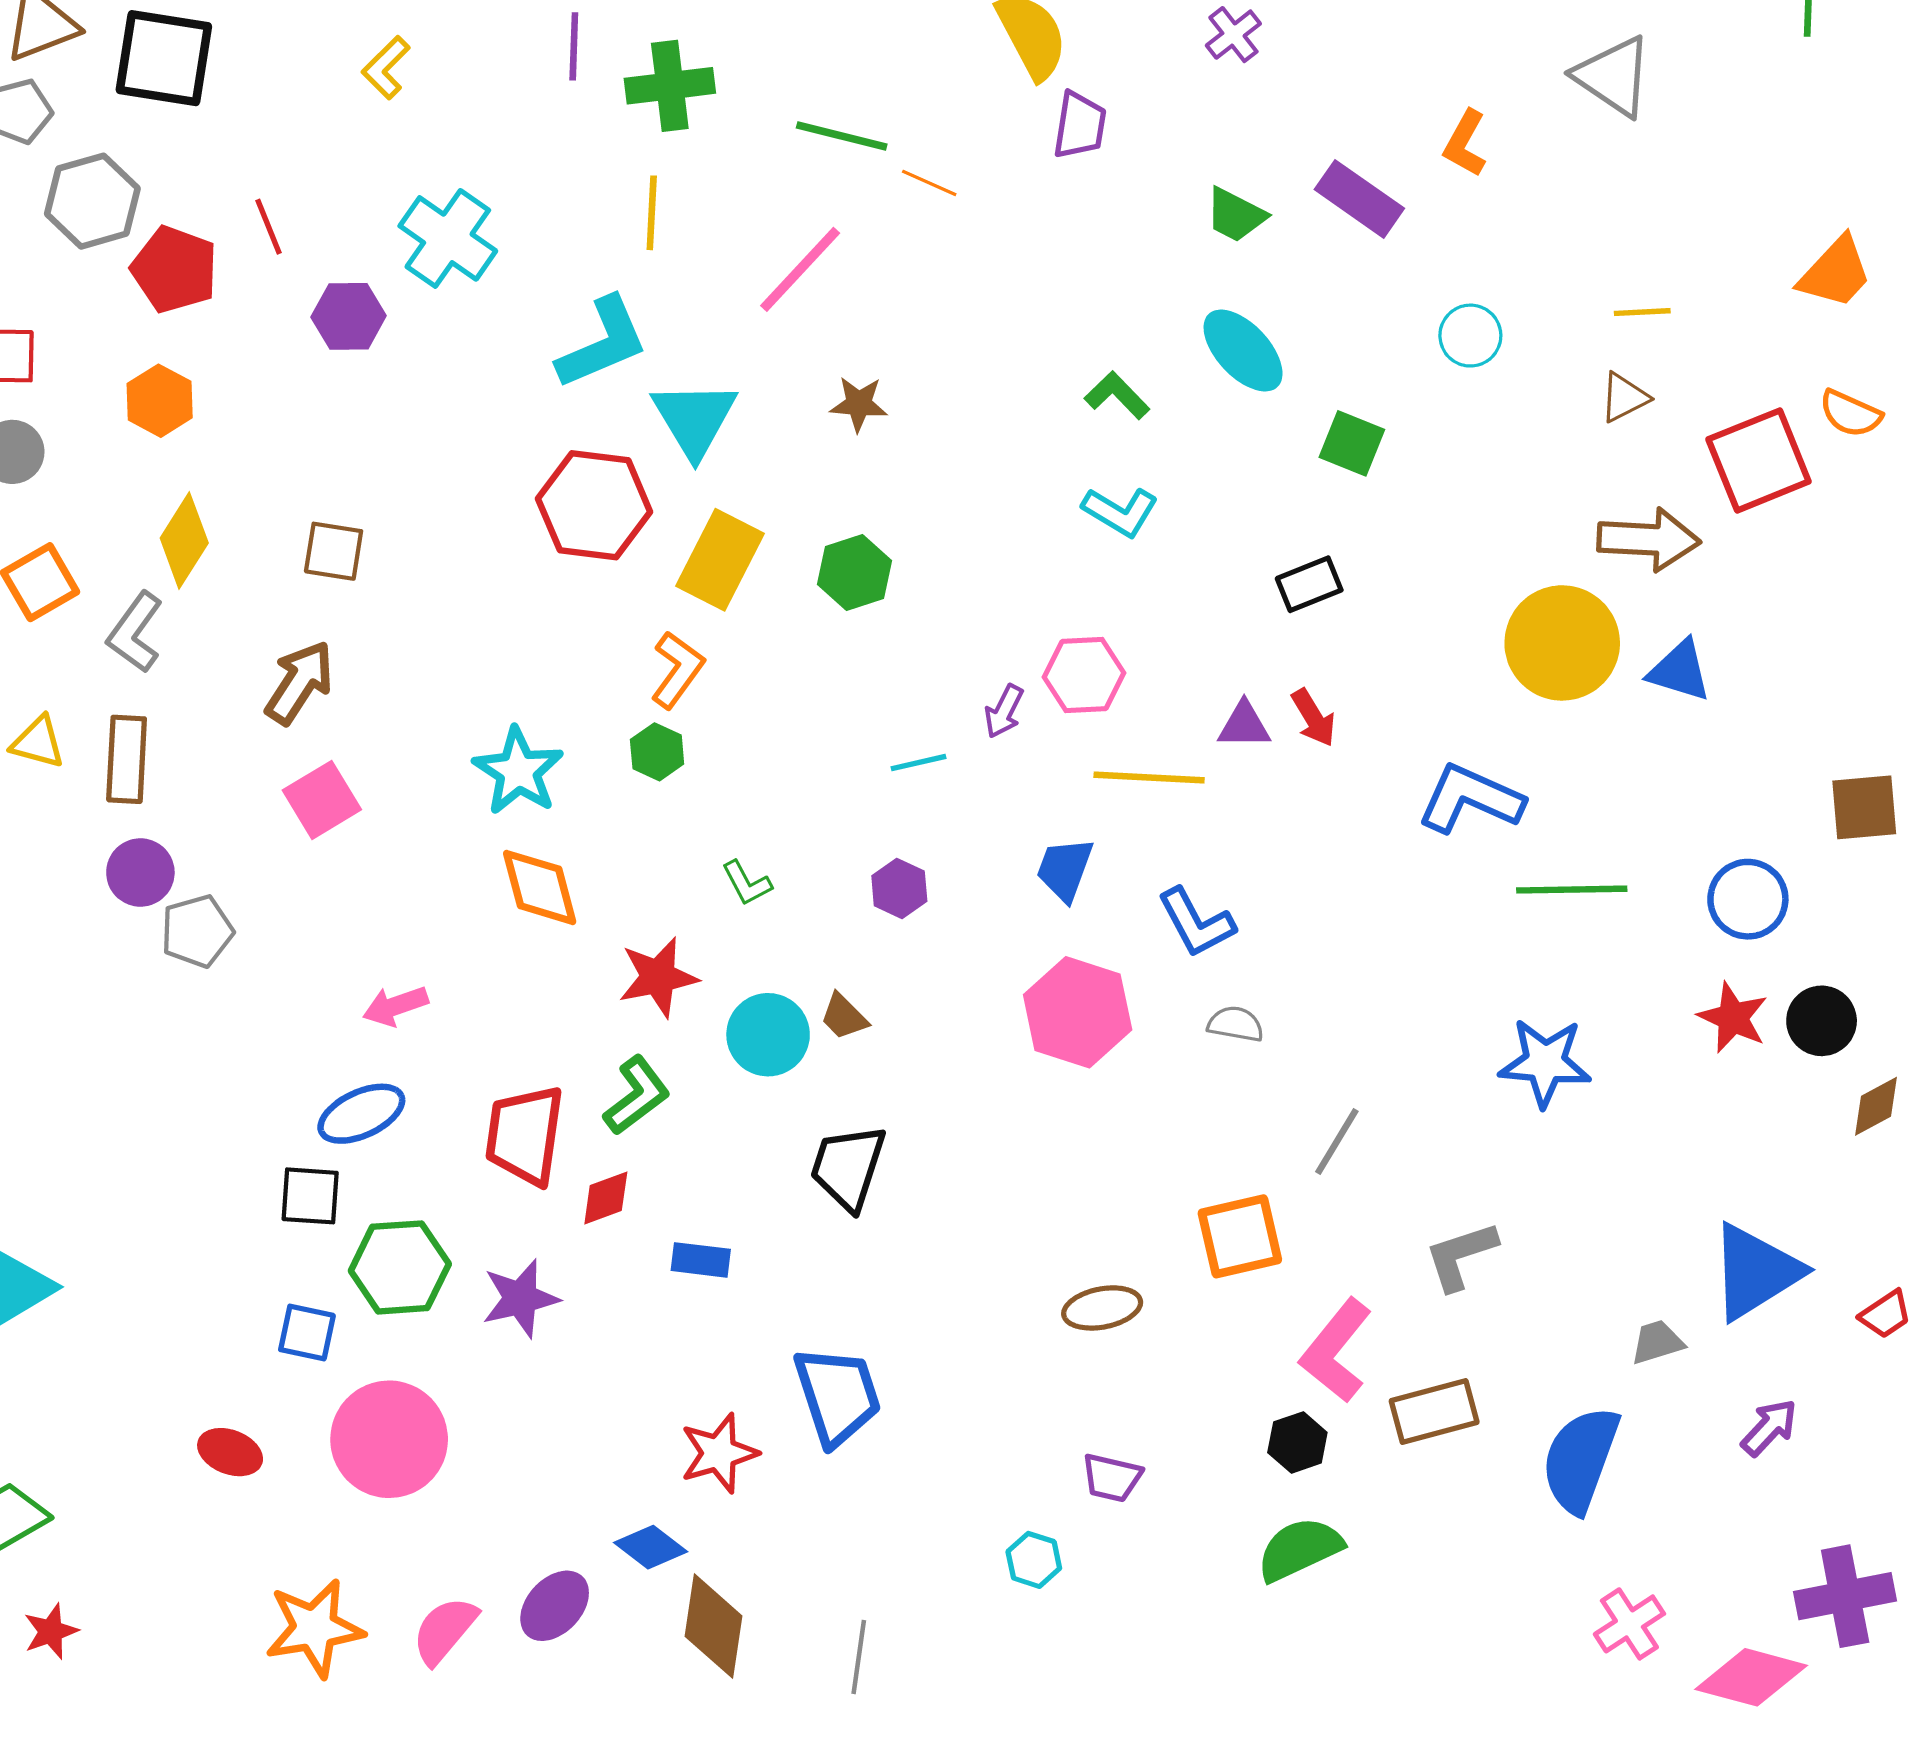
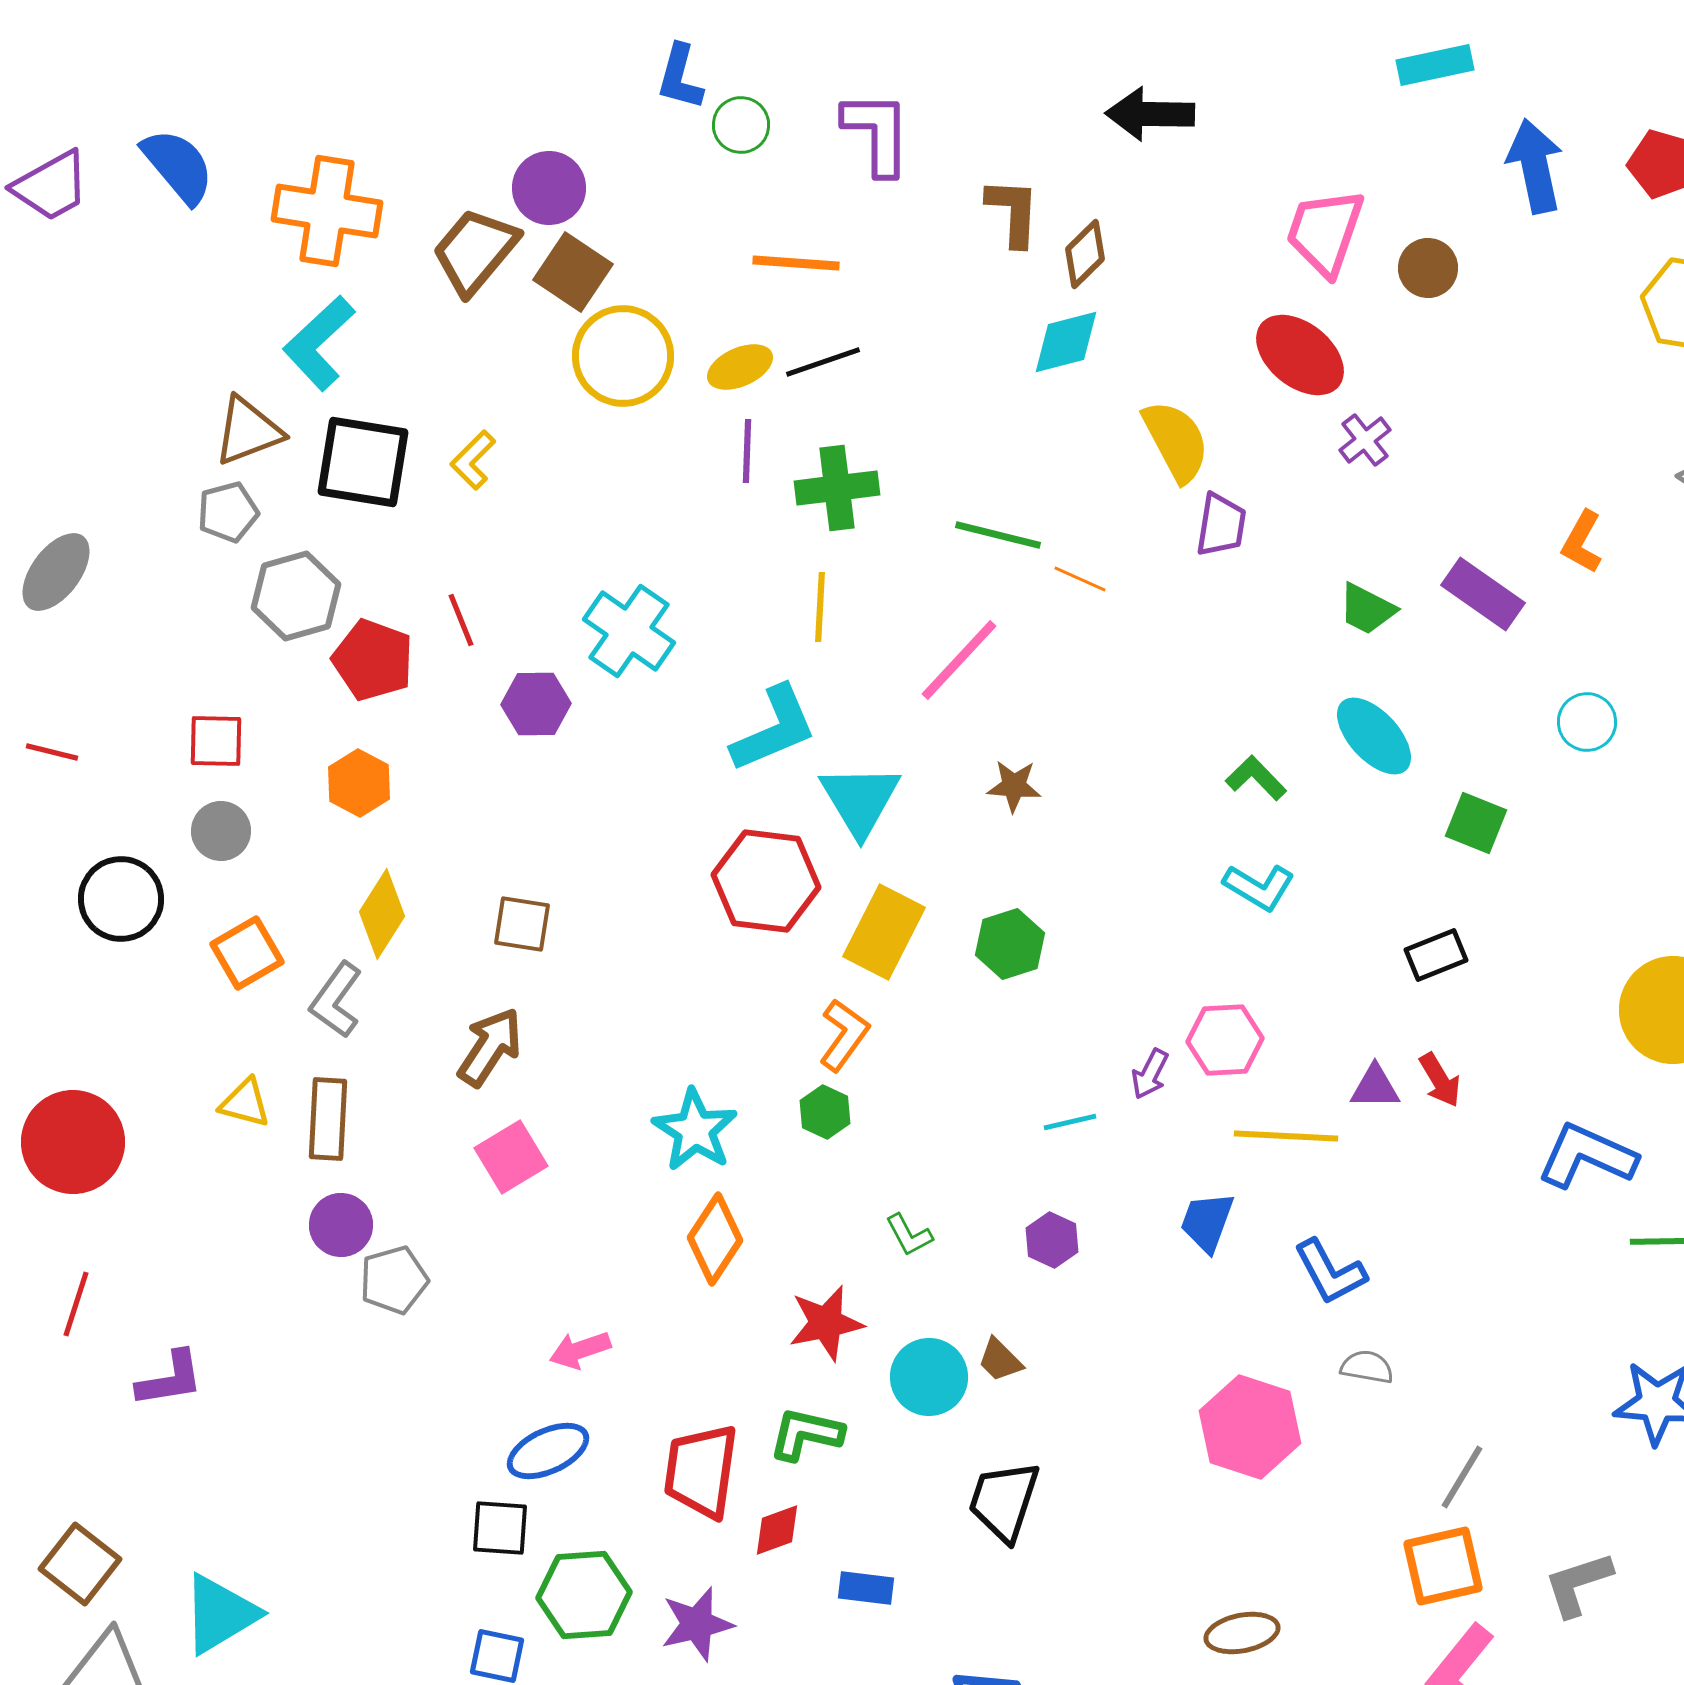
yellow L-shape: (386, 68) -> (473, 460), moved
orange diamond: (540, 887) -> (715, 1239), turned 48
pink hexagon: (1078, 1012) -> (1250, 1427), moved
green L-shape: (637, 1096) -> (806, 1434), turned -130
orange square: (1240, 1236) -> (1443, 1566), moved

